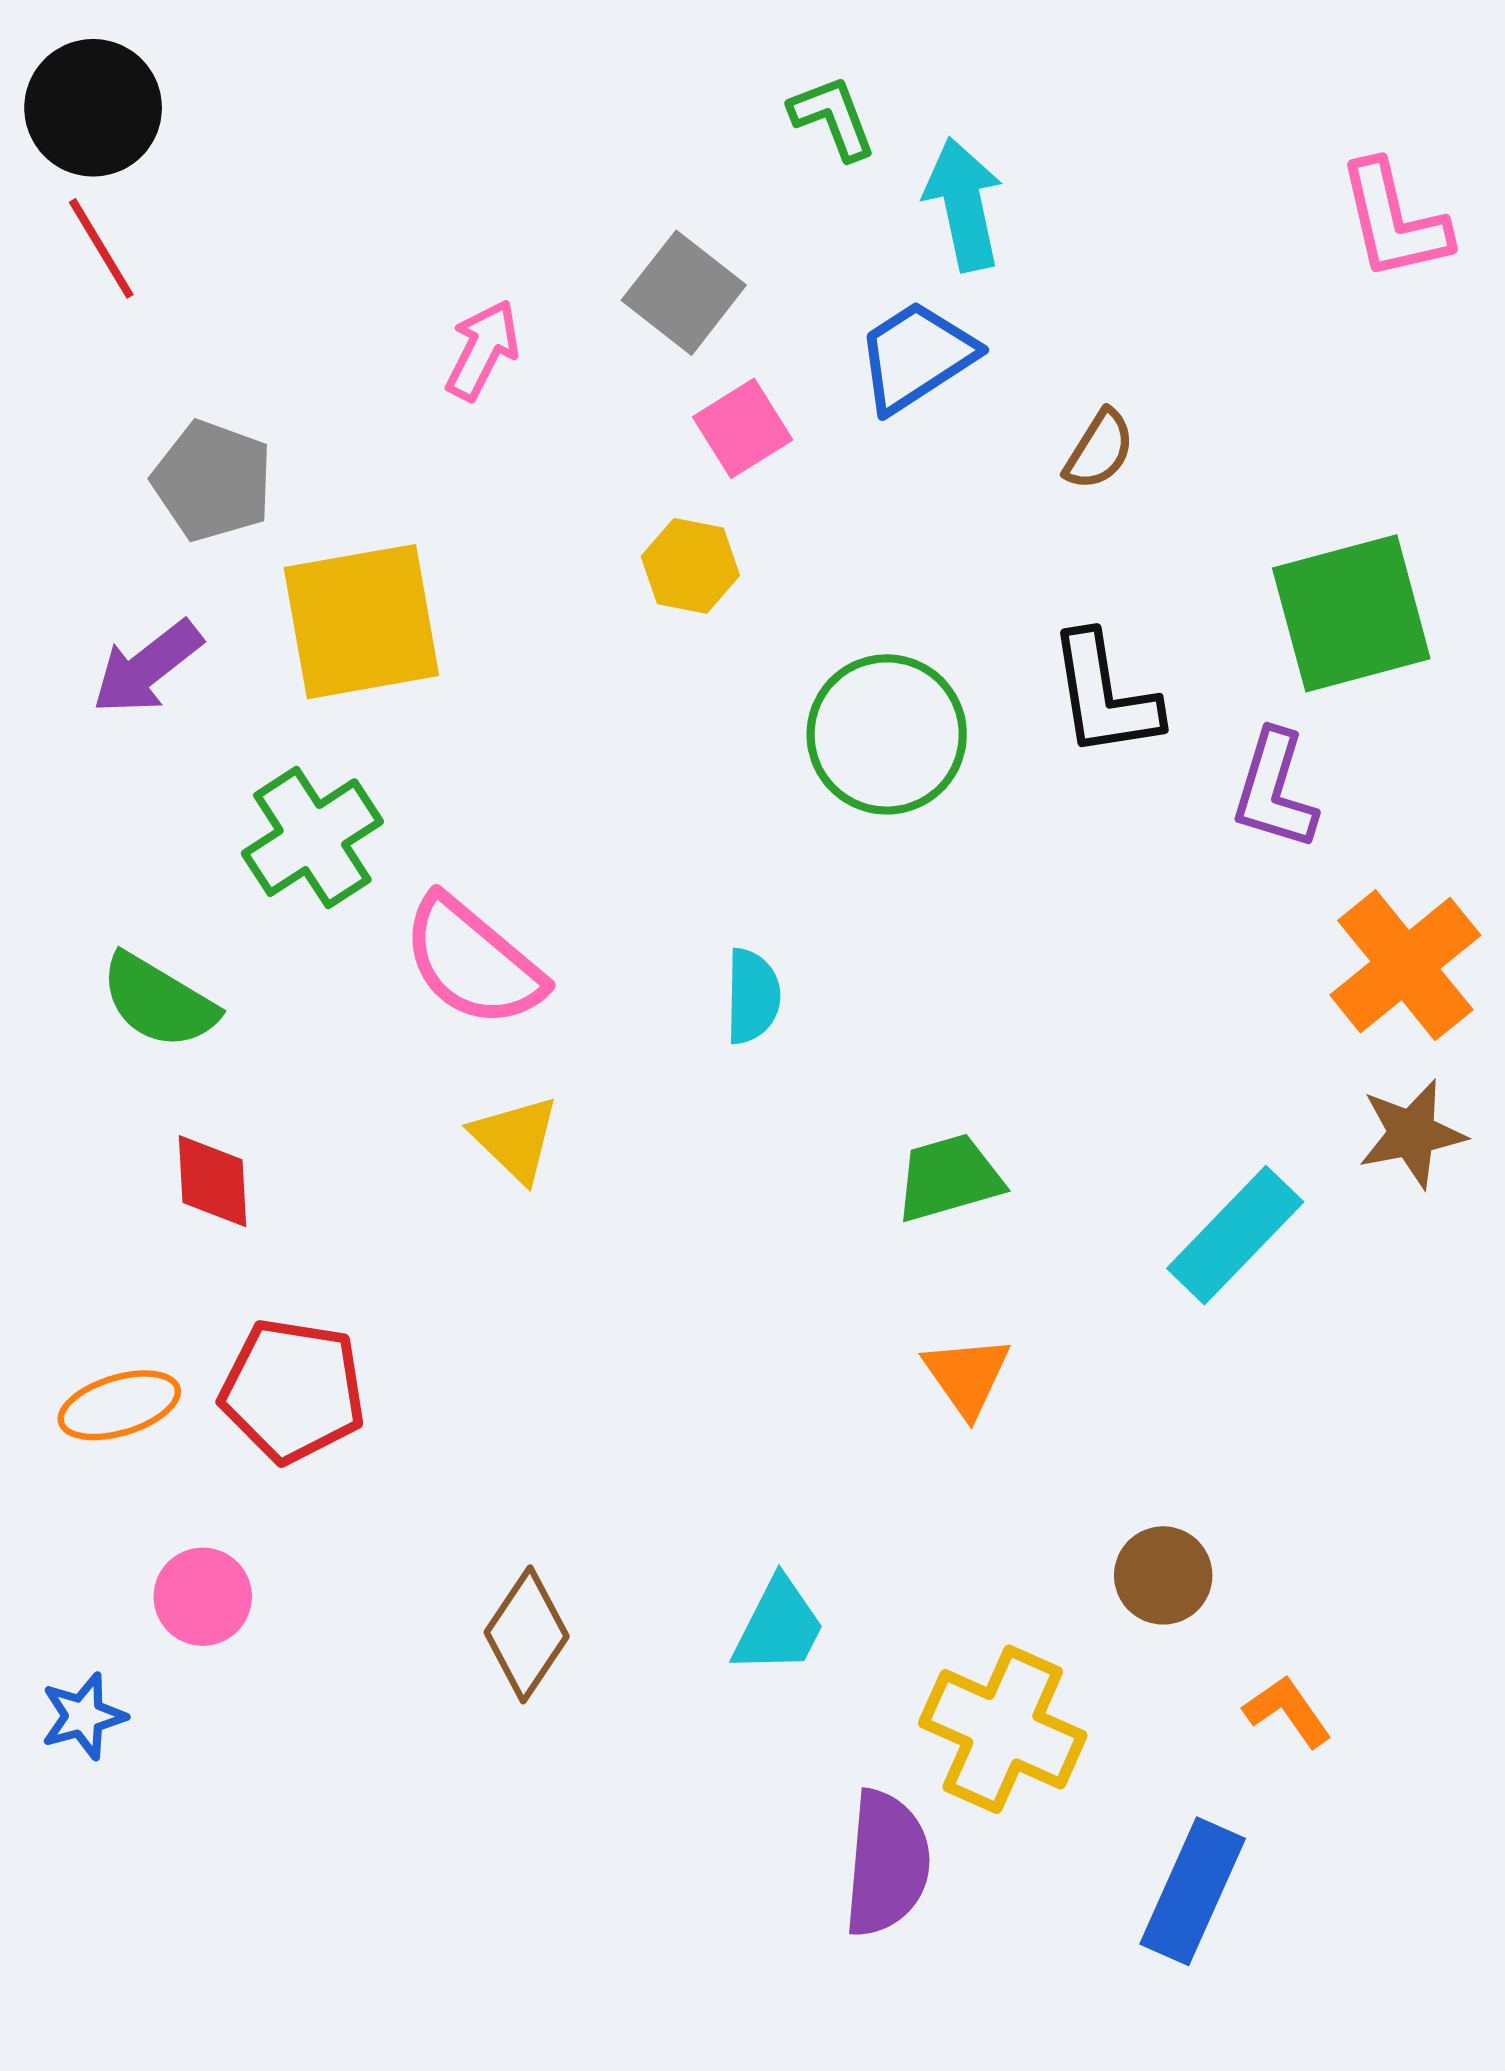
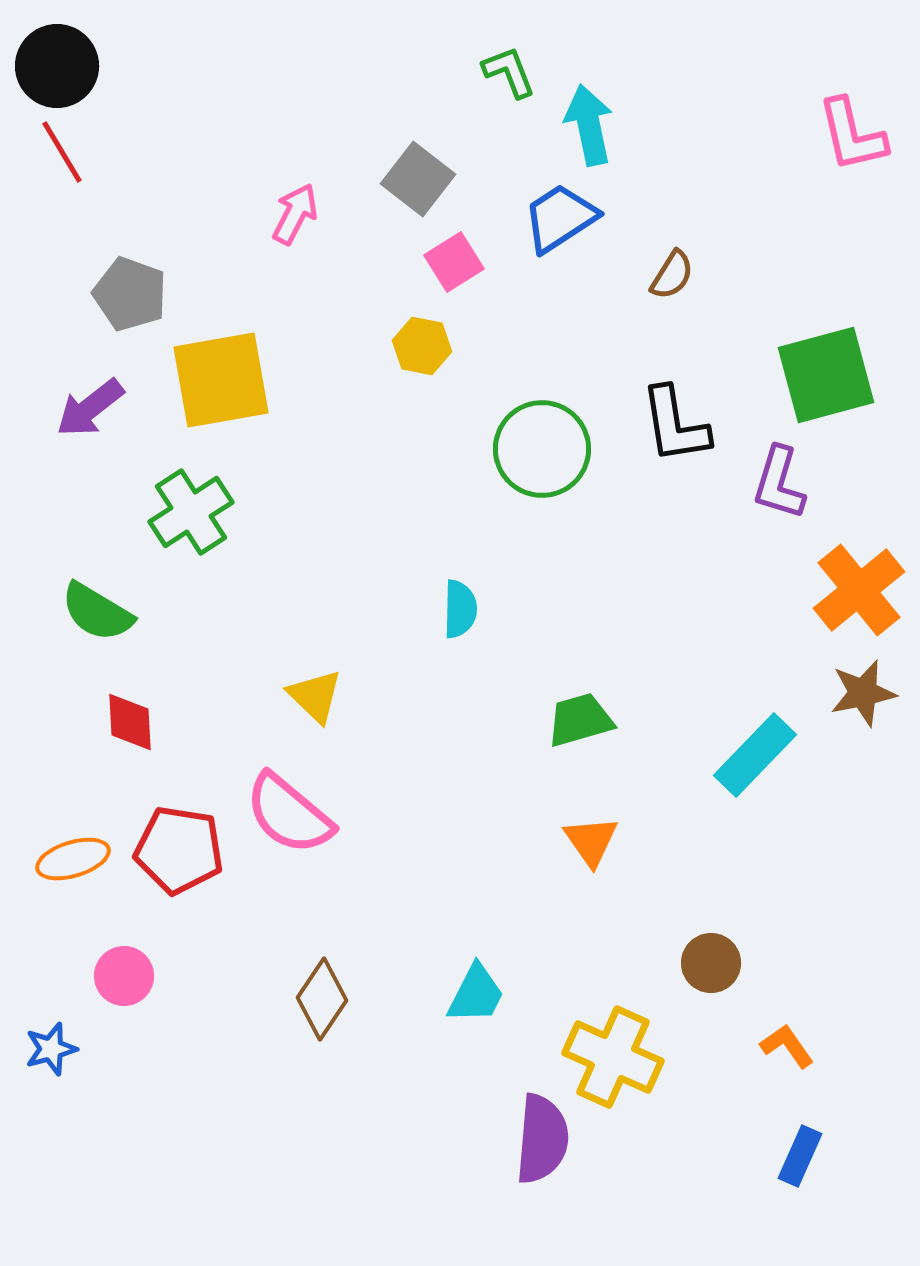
pink semicircle: (473, 962) -> (289, 814), moved
blue rectangle: (1193, 1891) -> (800, 1156), moved, size x0.7

